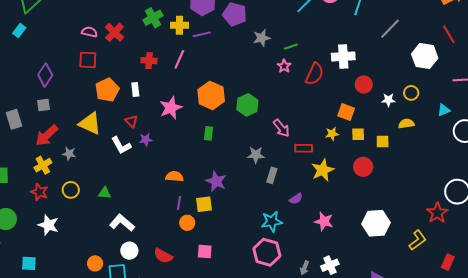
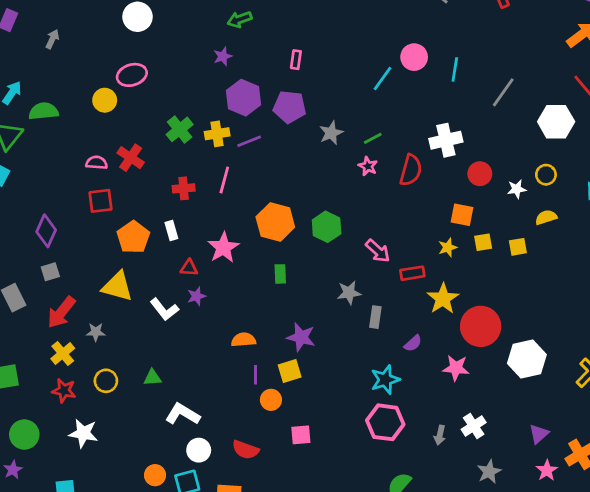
red triangle: (131, 121) -> (189, 268), moved, turned -32
red circle: (363, 167) -> (481, 326), moved, size x1.5

